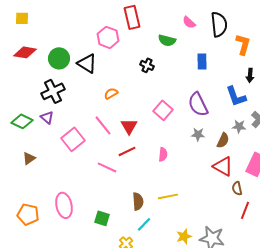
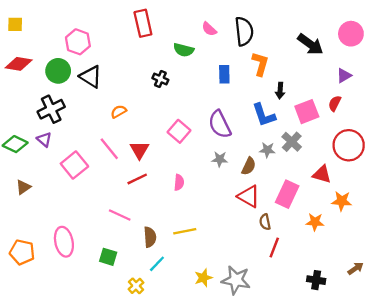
pink hexagon: (108, 37) -> (78, 42), moved
orange L-shape: (243, 44) -> (260, 64), moved
pink line: (107, 167) -> (120, 215), moved

